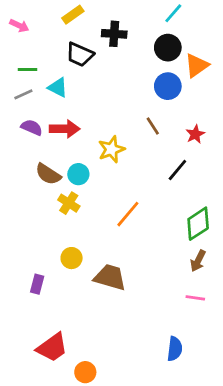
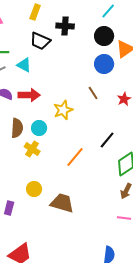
yellow rectangle: (73, 15) -> (35, 12), turned -35
black line: (177, 170) -> (107, 140), moved
brown semicircle: (48, 174) -> (17, 128), turned -120

